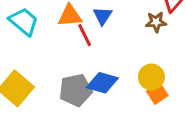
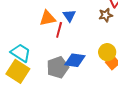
cyan trapezoid: (24, 21) -> (21, 53), moved
red line: (85, 35) -> (59, 30), turned 49

